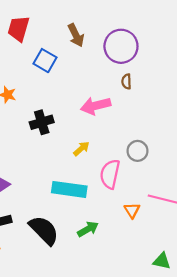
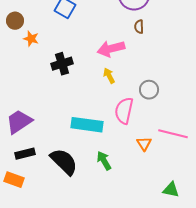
yellow arrow: (81, 149) -> (109, 76), moved, turned -77
green arrow: (88, 229) -> (104, 161), turned -90

